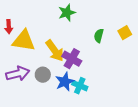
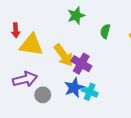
green semicircle: (99, 36) -> (105, 31), moved
gray circle: (43, 75) -> (43, 95), moved

